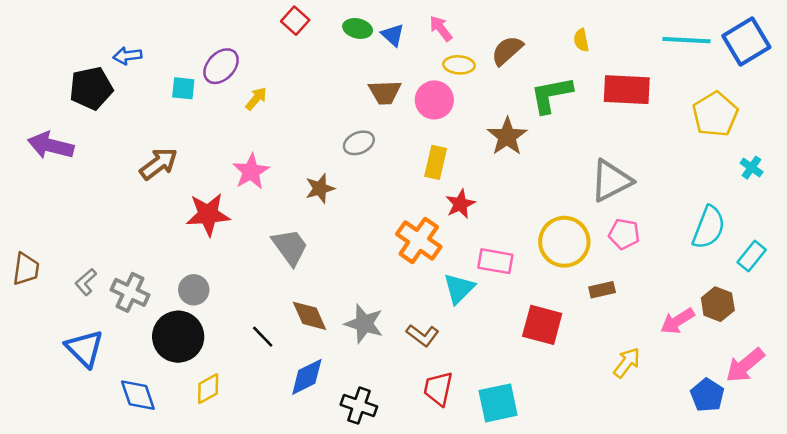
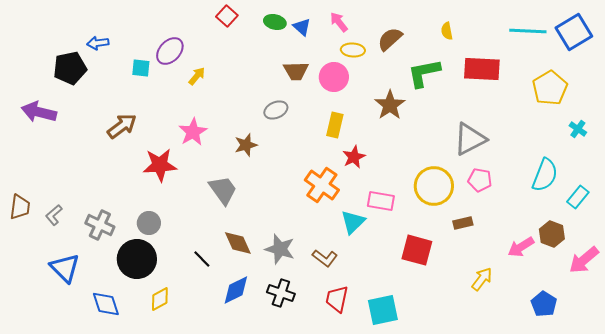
gray L-shape: (86, 282) -> (54, 215), moved
pink arrow: (745, 365) -> (584, 260), moved
black cross: (359, 406) -> (281, 293), moved

